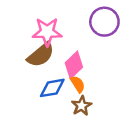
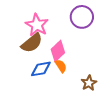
pink star: (47, 32) -> (37, 25), turned 30
brown star: (82, 106) -> (89, 83), moved

